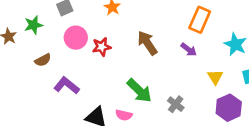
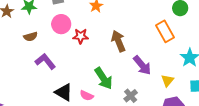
orange rectangle: (200, 20) -> (165, 31), turned -65
purple arrow: (189, 50) -> (142, 65), moved, size x1.5

